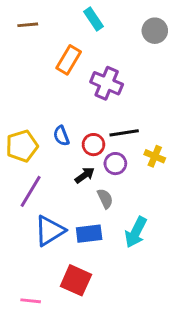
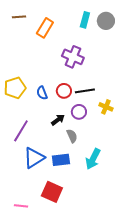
cyan rectangle: (93, 19) -> (85, 20), moved, turned 49
orange rectangle: (69, 60) -> (45, 28), moved
red circle: (93, 145) -> (64, 91), moved
yellow pentagon: (22, 146) -> (15, 88), moved

